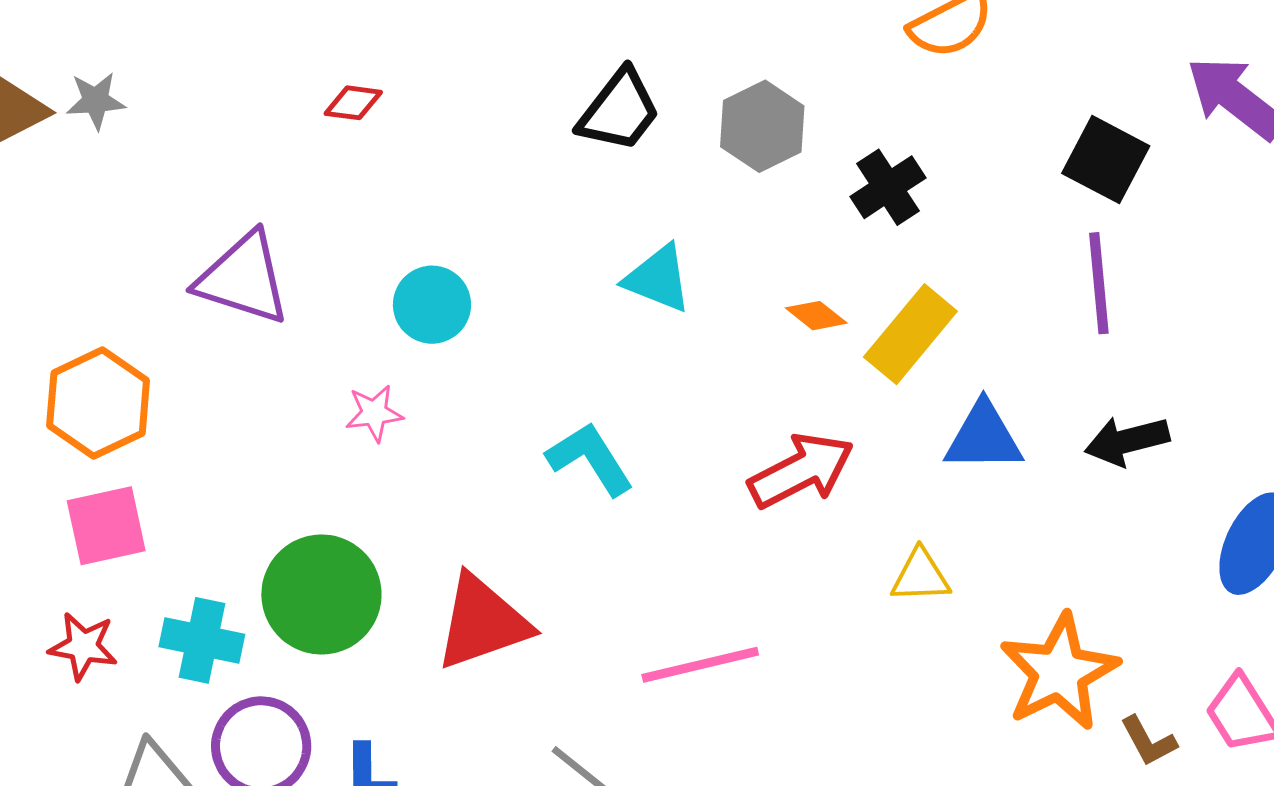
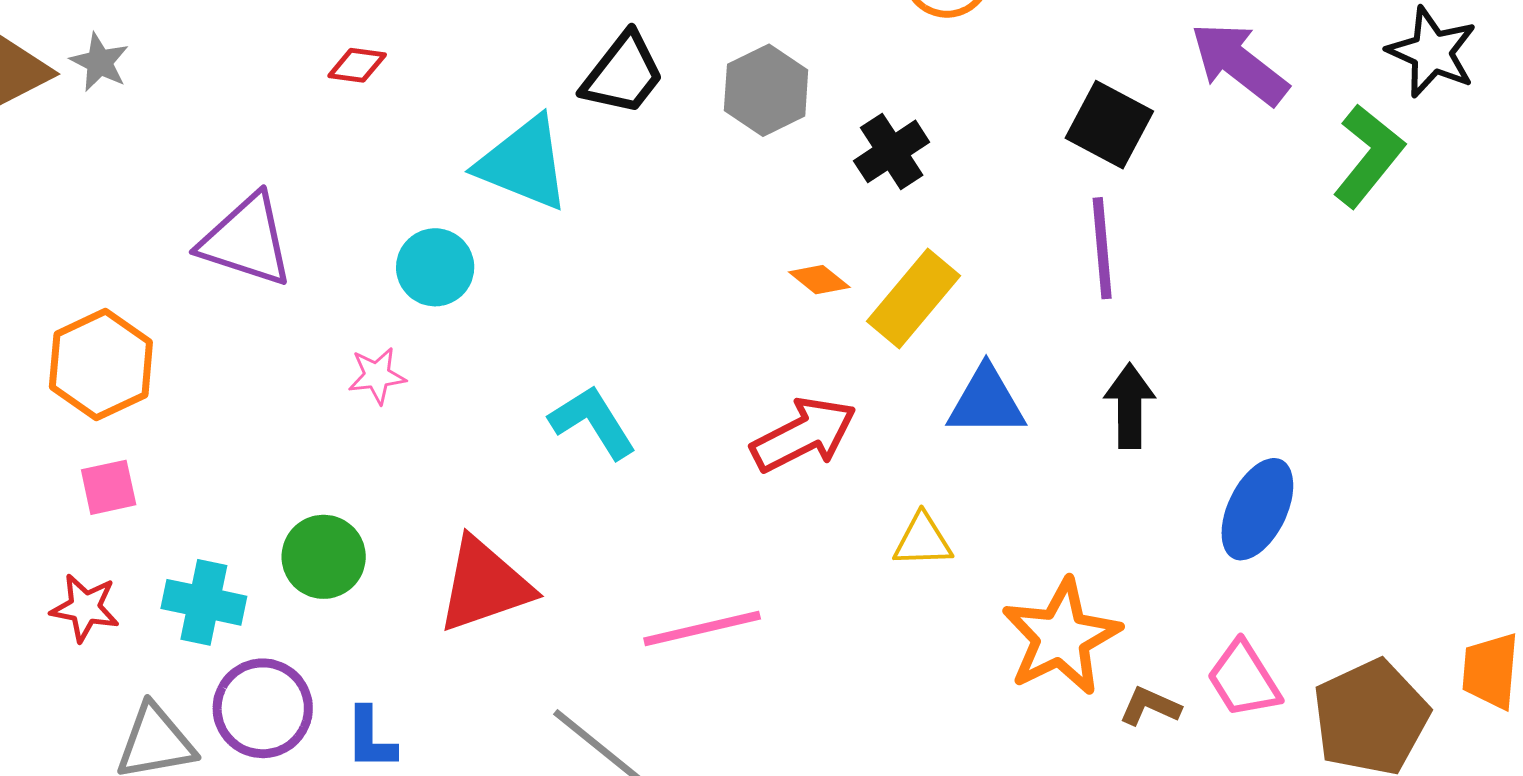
gray star: (96, 101) -> (100, 62), turned 30
cyan triangle: (658, 279) -> (524, 163), moved, size x1.4
black arrow: (1127, 441) -> (1130, 406), turned 104
pink square: (106, 526) -> (109, 487), size x0.7
green circle: (321, 594) -> (324, 557), size x0.7
brown L-shape: (1148, 741) -> (1150, 706), turned 142

